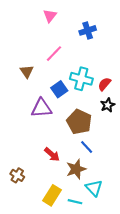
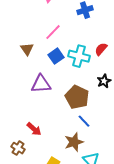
red semicircle: (104, 84) -> (101, 49), moved
blue square: (59, 89) -> (56, 56), moved
red arrow: (52, 154) -> (34, 129), moved

